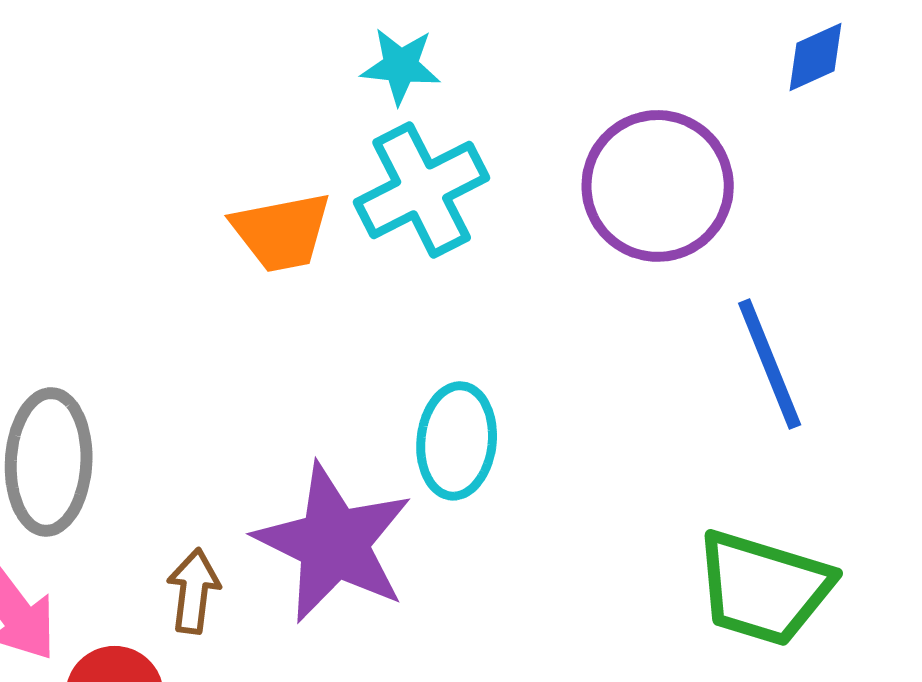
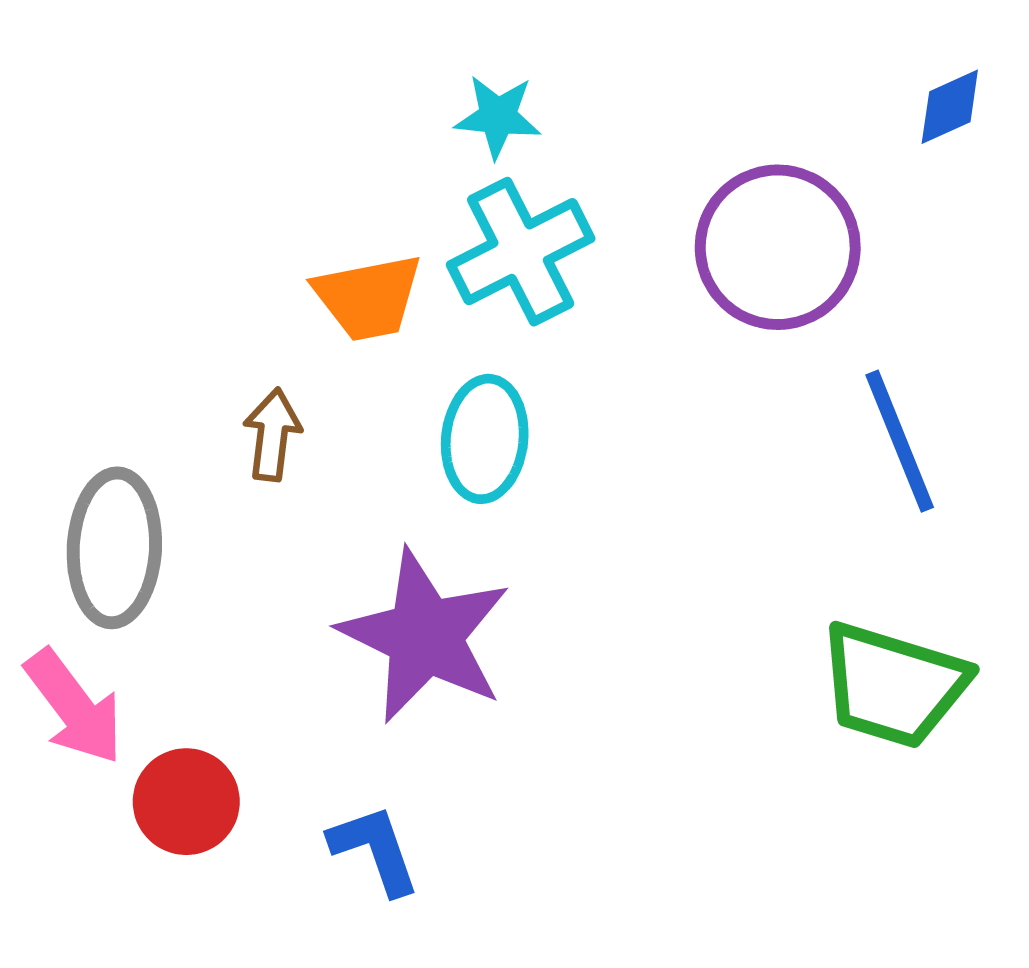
cyan ellipse: (457, 441) -> (485, 439), moved
brown arrow: (194, 591) -> (272, 435), moved

